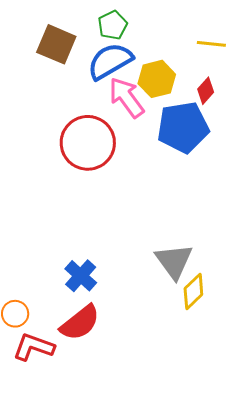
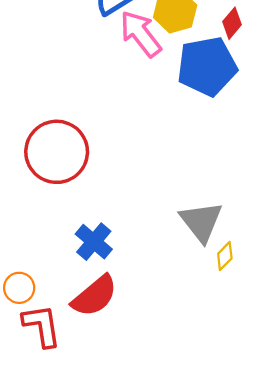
red circle: (88, 143) -> (57, 152), moved
yellow diamond: (193, 292) -> (225, 256), size x0.7
red L-shape: (34, 347) -> (42, 326), turned 63

